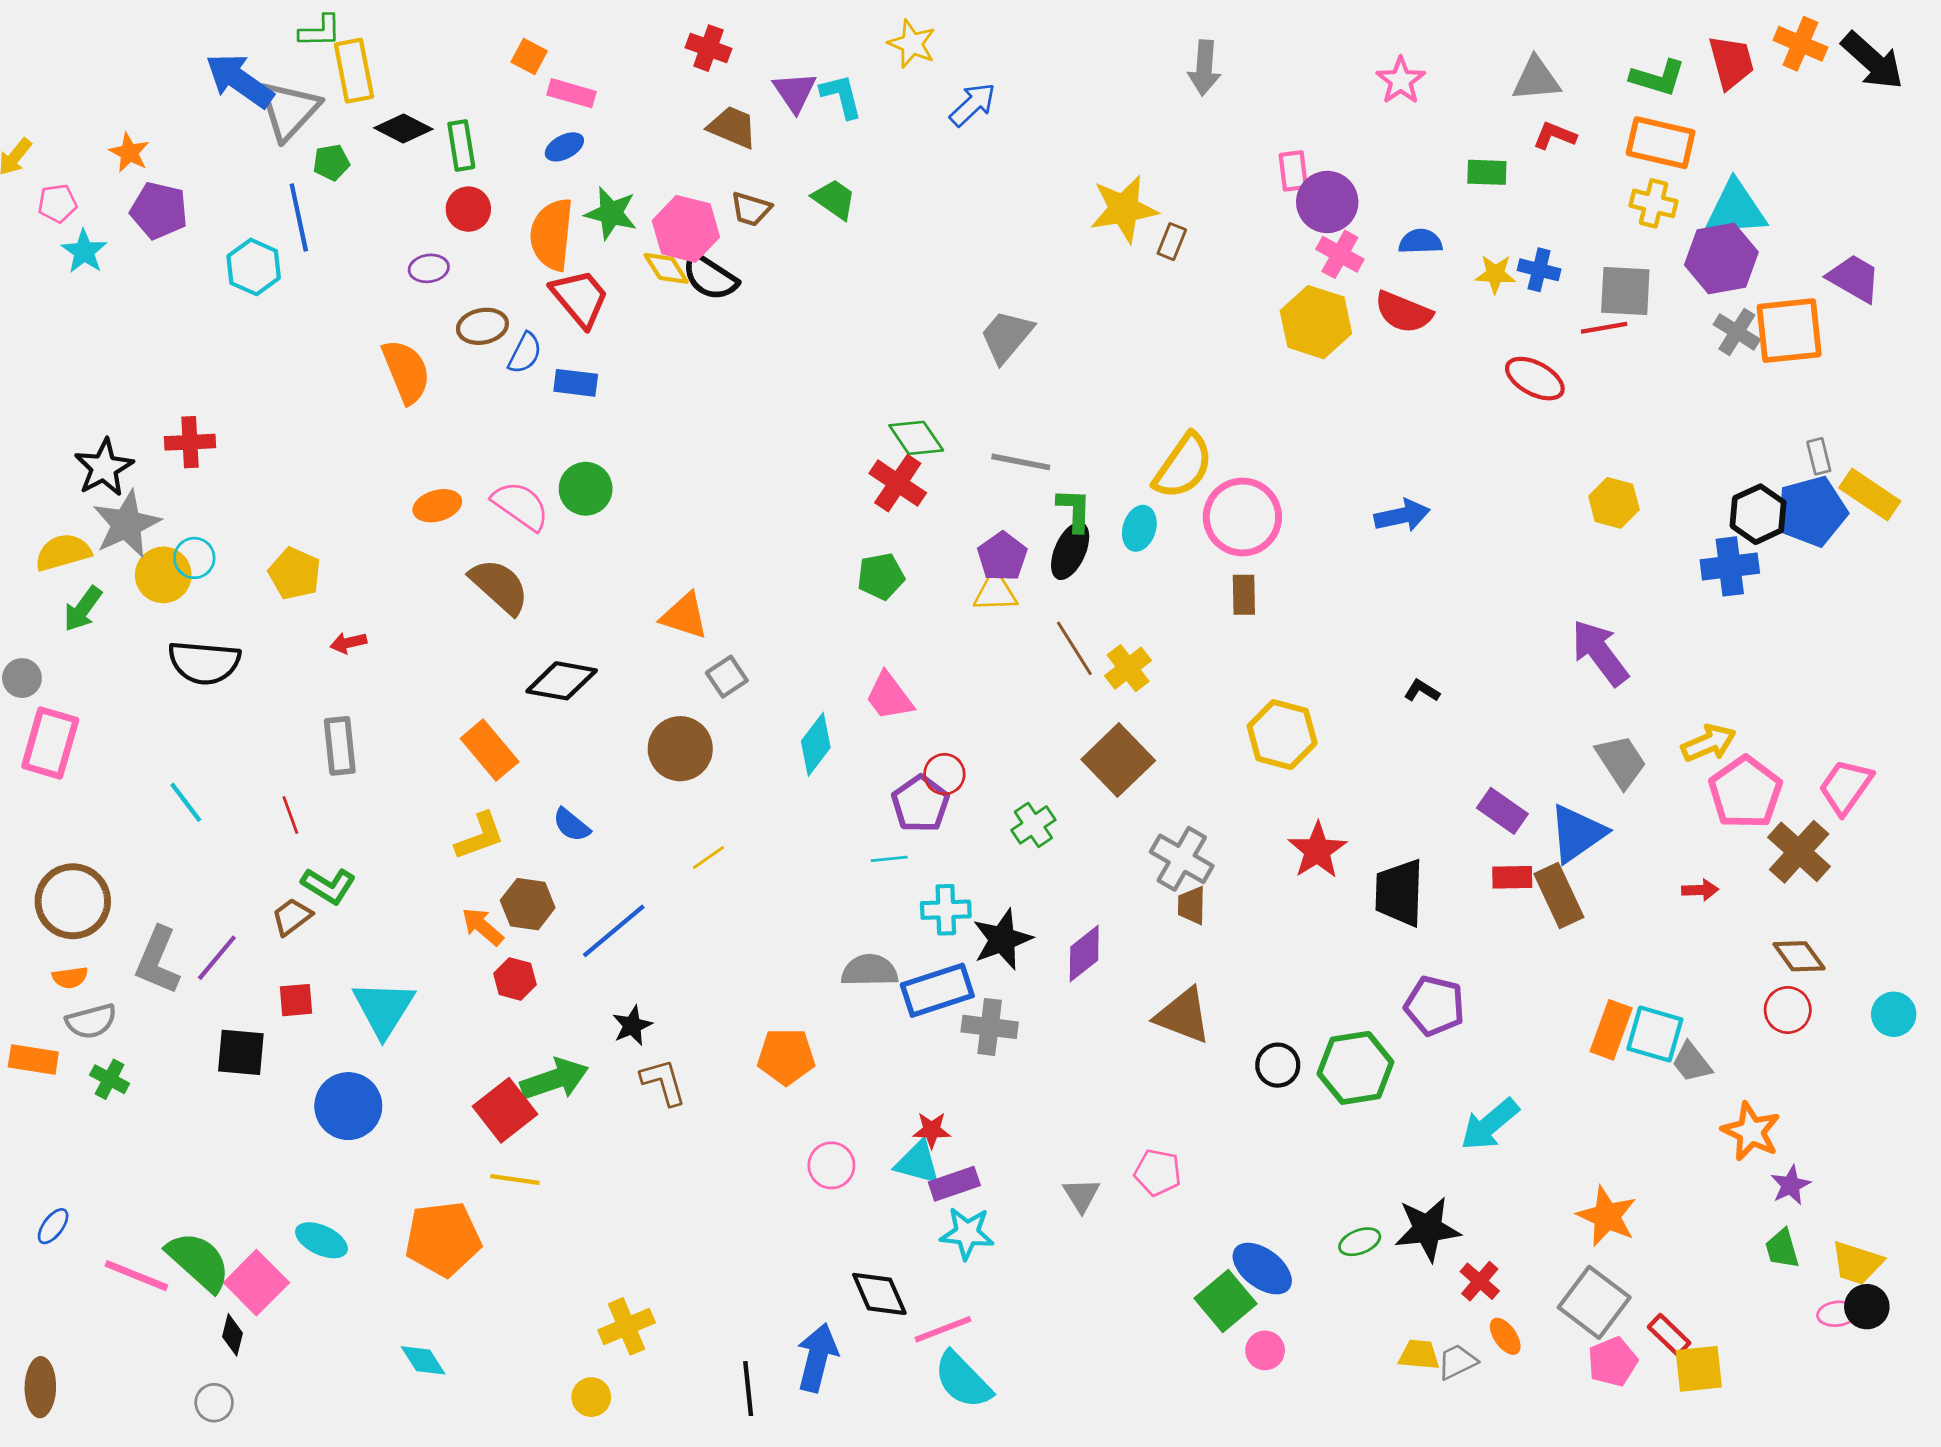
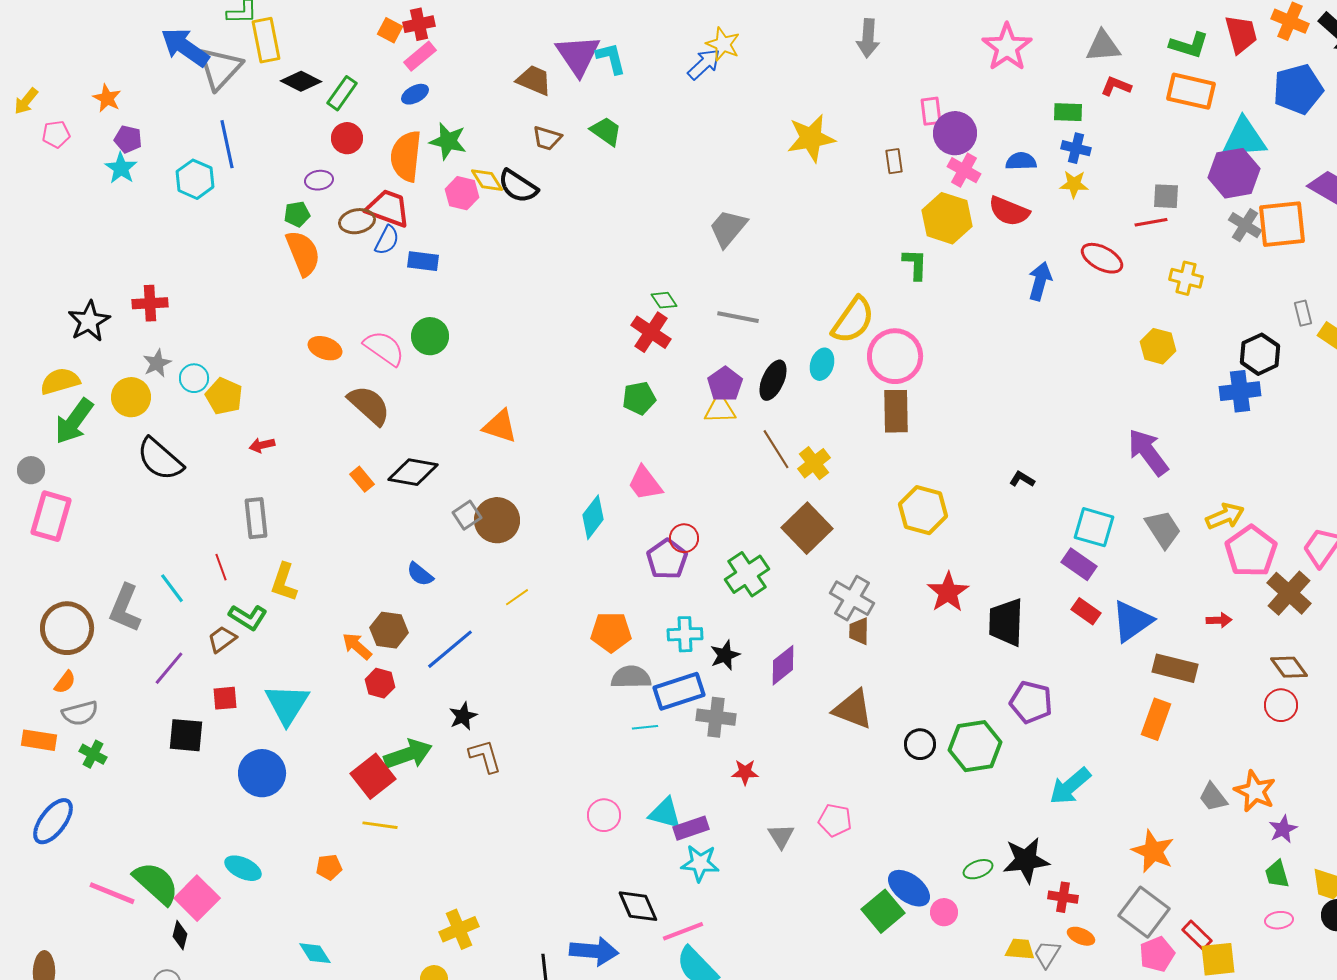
yellow star: (912, 44) -> (723, 44), moved
red cross: (708, 48) -> (419, 24), moved, turned -32
pink star: (1401, 81) -> (1007, 47), size x1.4
purple triangle: (795, 92) -> (578, 55), size x1.4
pink rectangle: (571, 93) -> (420, 56), turned -56
green rectangle: (461, 145) -> (342, 93), turned 44
green pentagon: (331, 162) -> (297, 214), moved
yellow cross: (1654, 203) -> (1186, 278), moved
purple pentagon: (159, 210) -> (128, 139), size x0.7
pink hexagon: (686, 229) -> (462, 193), moved, size x0.7
brown rectangle: (1172, 242) -> (894, 161), moved, turned -30
cyan star: (84, 251) -> (121, 168), moved
blue cross: (1539, 270) -> (1076, 148), moved
gray square: (1625, 291) -> (1166, 196), size x0.7
red trapezoid: (580, 298) -> (388, 208), moved, turned -30
green diamond: (916, 438) -> (664, 300), size x0.7
orange ellipse: (437, 506) -> (325, 348), turned 36
green L-shape: (1074, 510) -> (915, 264), moved
blue pentagon: (1812, 511) -> (1298, 89), moved
blue arrow: (1402, 516) -> (1040, 281), moved, turned -63
gray star: (126, 524) -> (157, 363), moved, size x0.6
cyan circle: (194, 558) -> (194, 378), moved
brown rectangle: (1244, 595) -> (896, 411), size x1.5
green arrow: (83, 609) -> (74, 421), size x1.4
black semicircle: (204, 663) -> (160, 459), turned 36
gray square: (727, 677) -> (467, 515), moved
orange rectangle: (490, 750) -> (362, 479), moved, size x0.6
cyan line: (186, 802) -> (172, 588), moved
green cross: (1033, 825) -> (747, 574), size x1.4
blue triangle: (1577, 833) -> (1132, 621), moved
yellow L-shape: (480, 836) -> (284, 582), moved, turned 129
cyan line: (889, 859) -> (645, 727), moved
red rectangle: (1512, 877) -> (1086, 611), turned 36
brown rectangle: (1559, 896) -> (1175, 668), moved, turned -51
black star: (1002, 939) -> (725, 655), size x0.7
gray L-shape: (158, 961) -> (125, 608), moved
orange semicircle: (70, 978) -> (65, 682), turned -45
cyan square: (1655, 1034) -> (1094, 527), moved
orange pentagon: (786, 1057) -> (611, 632), moved
gray trapezoid: (1692, 1062) -> (1213, 797), moved
red star: (932, 1130) -> (745, 772), moved
blue ellipse: (53, 1226) -> (53, 821), moved, size x1.8
orange pentagon: (443, 1239) -> (329, 867), size x0.5
red cross: (1480, 1281) -> (1063, 897), turned -32
pink ellipse: (1837, 1314) -> (1279, 920), moved
orange ellipse: (1505, 1336) -> (1081, 936), turned -32
pink circle: (1265, 1350) -> (944, 912), moved
blue arrow: (817, 1358) -> (594, 951), turned 81
gray trapezoid: (1457, 1362) -> (1047, 954), turned -32

